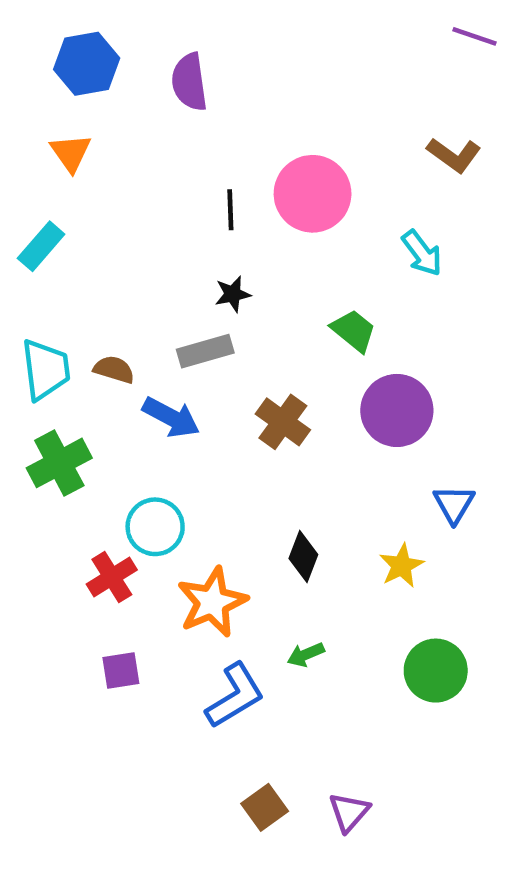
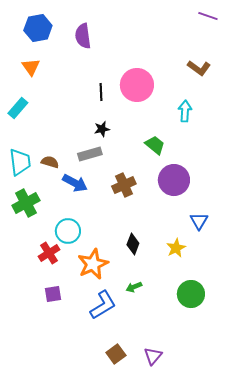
cyan arrow: (422, 253) -> (185, 111), turned -140
brown cross: (283, 422) -> (124, 185), turned 30

